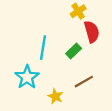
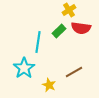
red semicircle: (92, 32) -> (81, 28), turned 114
green rectangle: (74, 51) -> (59, 31), moved

